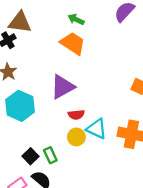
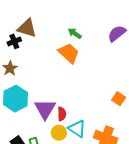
purple triangle: (62, 87) -> (45, 109), moved, turned -40
red semicircle: (76, 115) -> (62, 114), turned -96

